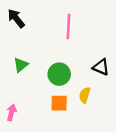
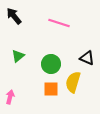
pink line: (68, 26) -> (59, 23), turned -75
yellow semicircle: (85, 95) -> (73, 82), size x1.5

